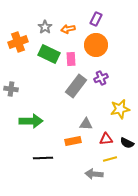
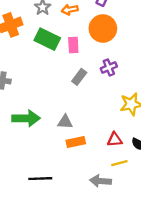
gray rectangle: (76, 86) -> (79, 77), size x0.6
gray triangle: (86, 124) -> (65, 122), moved
black line: (43, 158) -> (40, 179), moved

